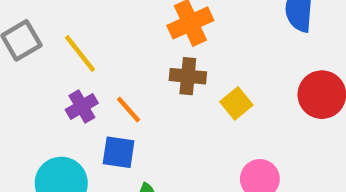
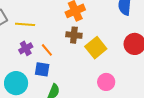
yellow line: (80, 54) -> (25, 24), turned -48
yellow square: (236, 103) -> (96, 48), size x1.5

